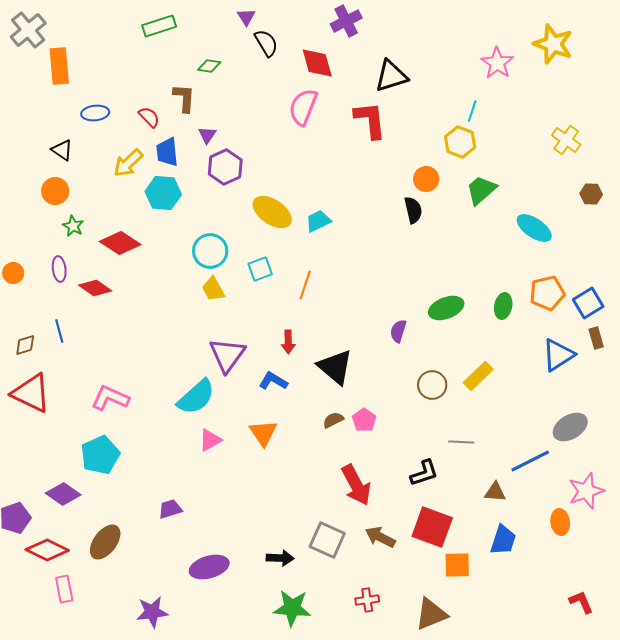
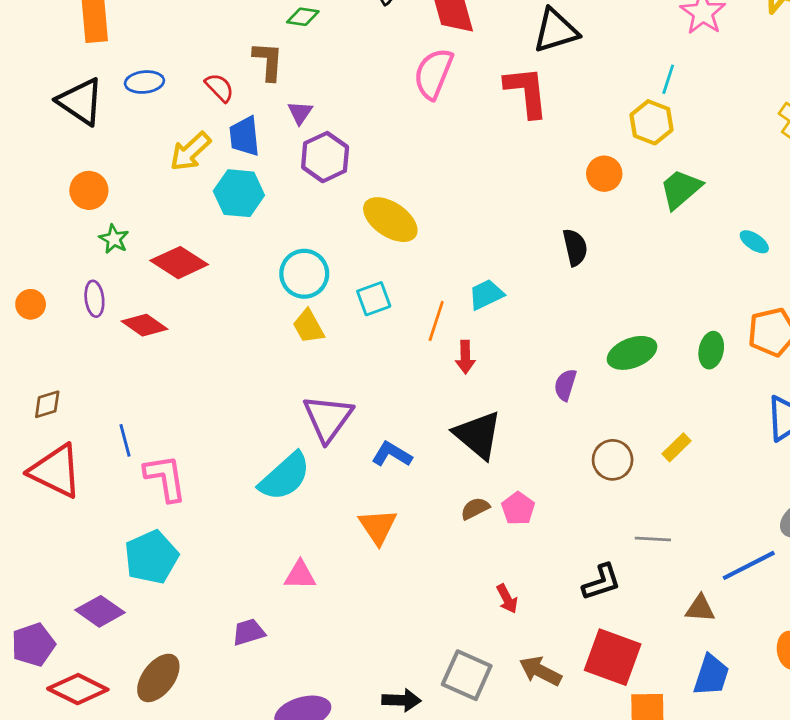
black triangle: (62, 150) -> (81, 101), moved, size x1.6
black semicircle: (413, 210) -> (575, 247), moved
cyan trapezoid: (318, 221) -> (486, 295), moved
cyan ellipse: (534, 228) -> (754, 242), size x0.6
blue line: (59, 331) -> (125, 440), moved
red arrow: (288, 342) -> (465, 357), moved
yellow rectangle: (478, 376) -> (676, 447), size x0.7
pink L-shape: (110, 398) -> (165, 478), turned 57
pink triangle: (210, 440) -> (300, 575), moved, turned 30
red arrow: (356, 485) -> (507, 599), size x0.5

